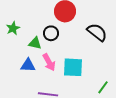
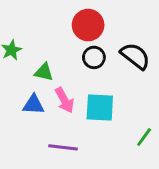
black circle: (51, 33) -> (94, 57), moved

